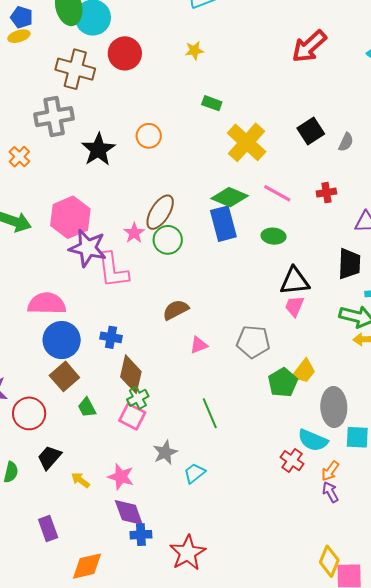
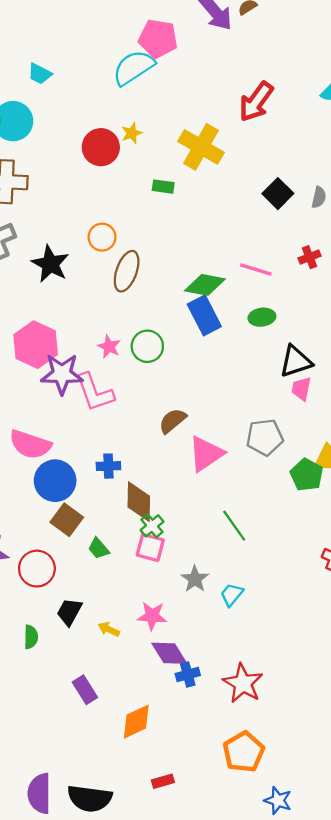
red circle: (125, 53) -> (101, 147), moved
yellow cross: (247, 142) -> (201, 147), moved
brown ellipse: (160, 212) -> (127, 271), moved
pink semicircle: (47, 304) -> (30, 444), turned -150
pink triangle: (199, 345) -> (206, 454), size x1.8

